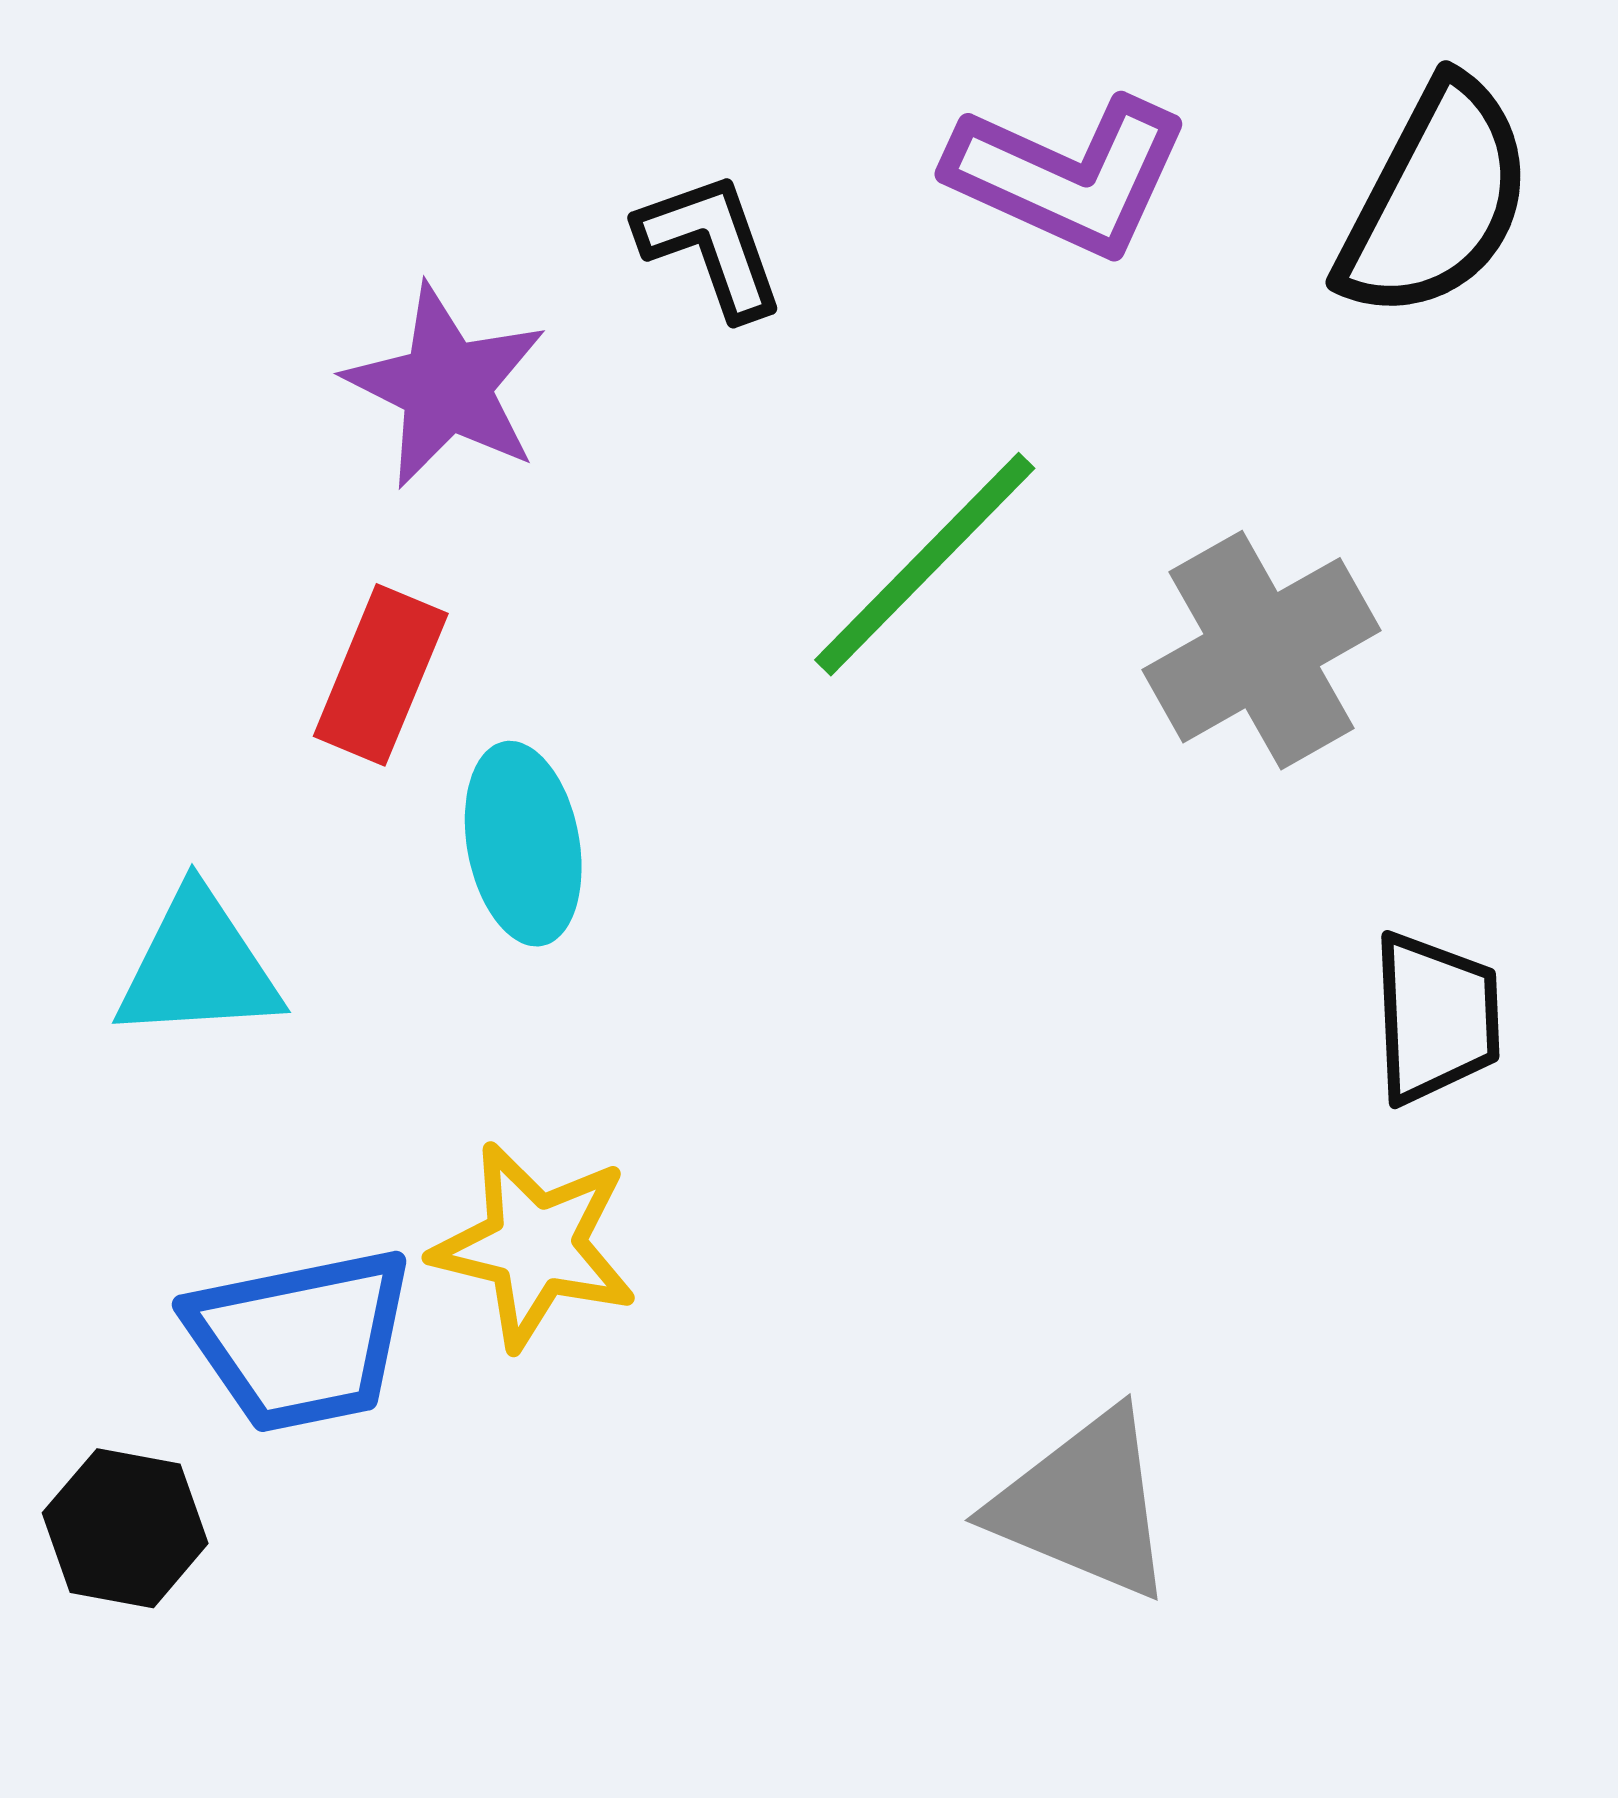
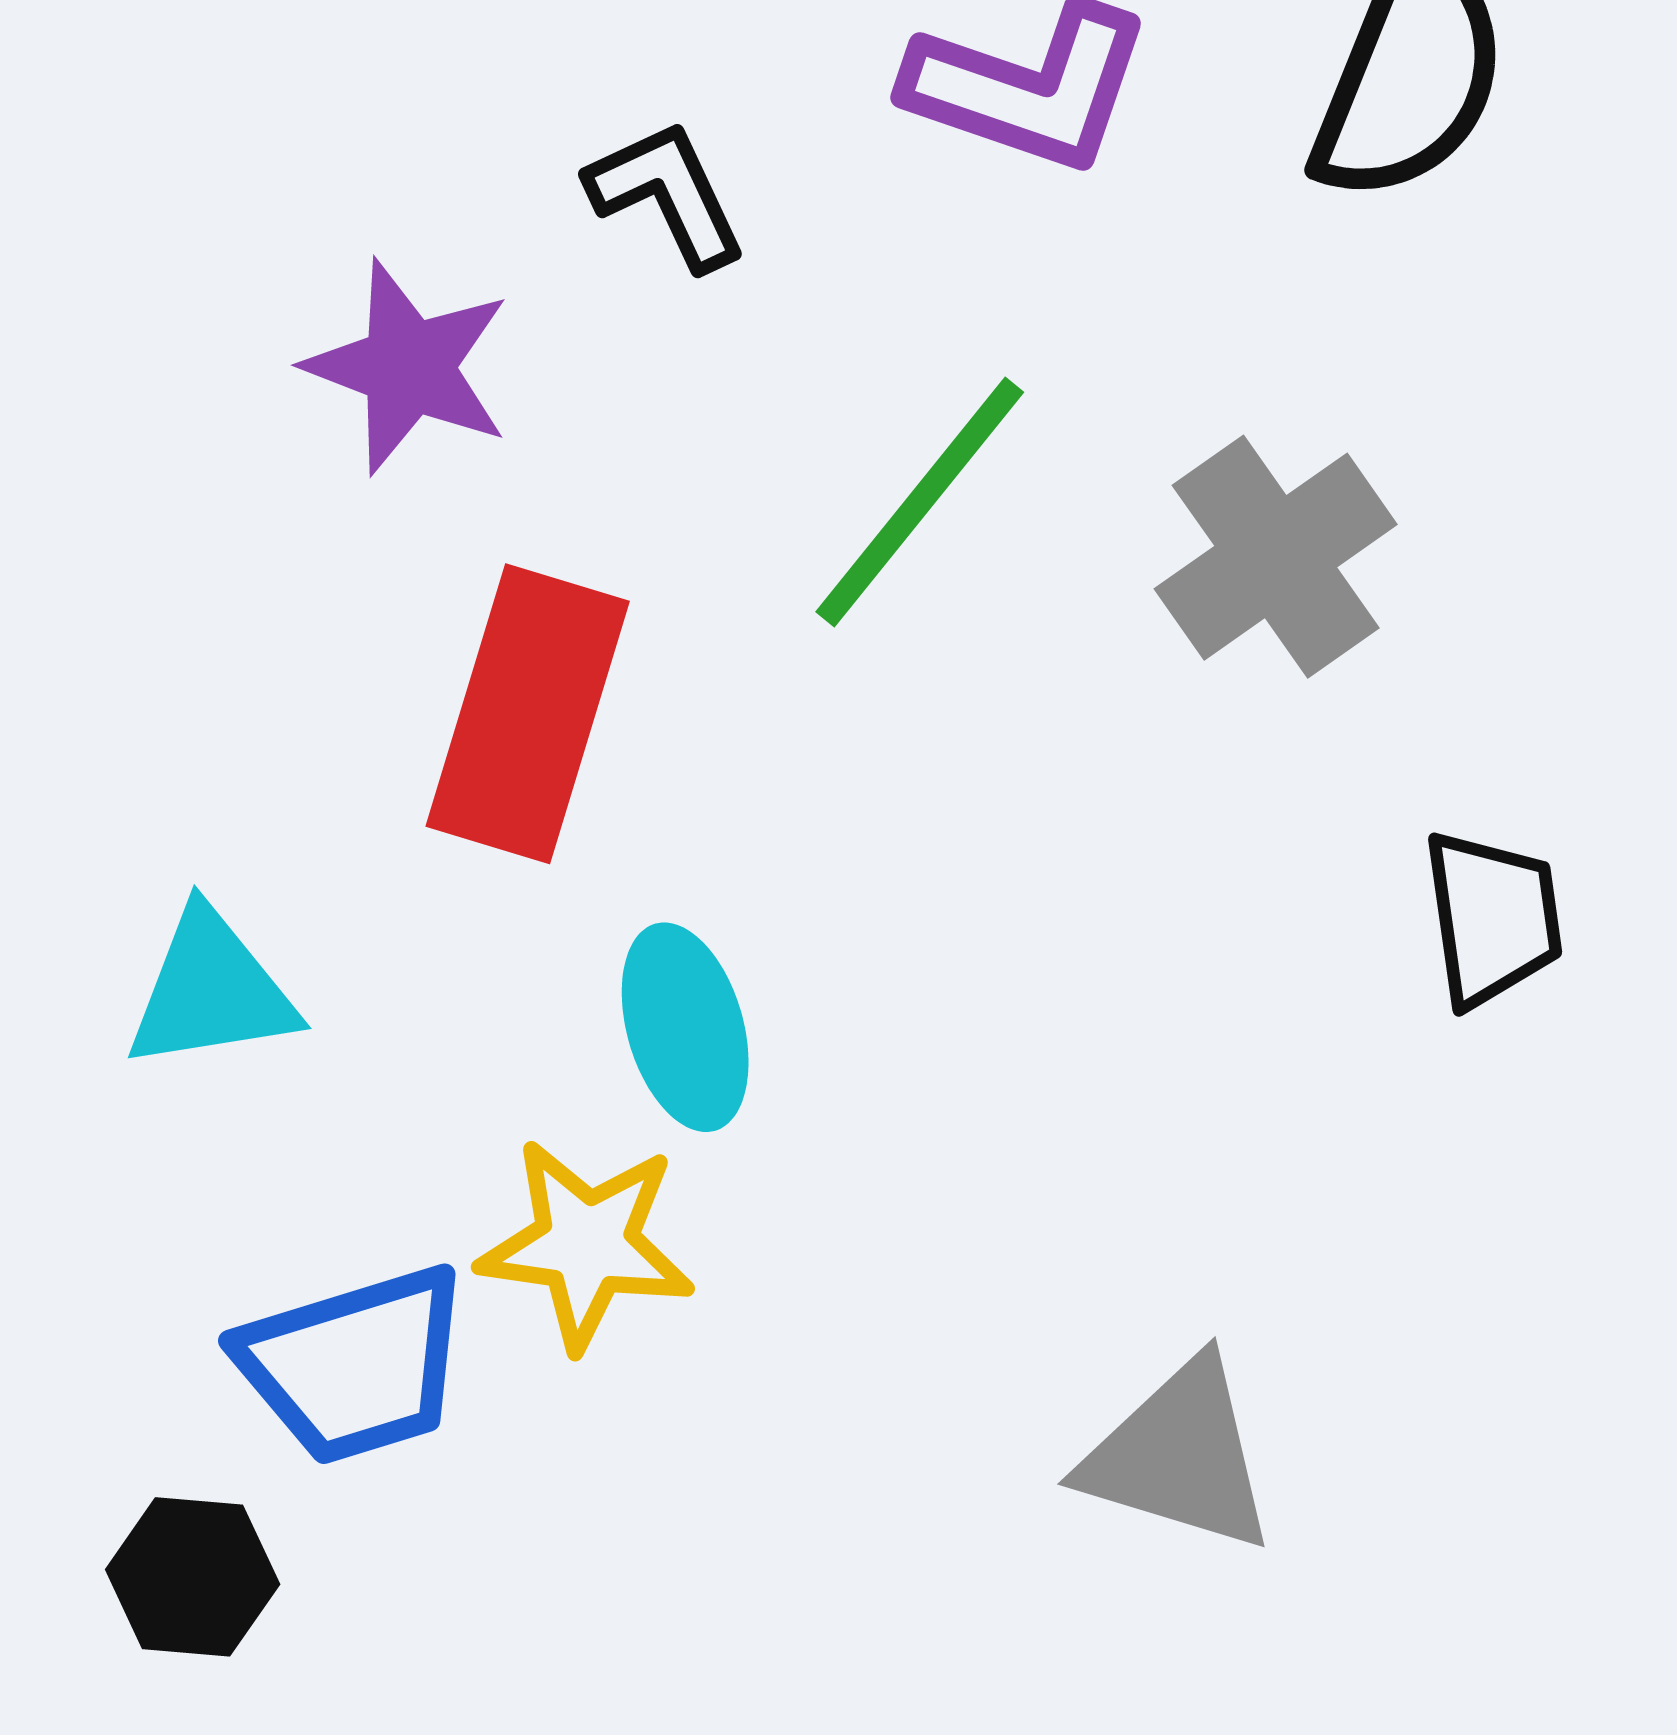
red rectangle: (381, 675) -> (528, 714), moved, size x1.6
cyan ellipse: (523, 844) -> (685, 1027), moved

